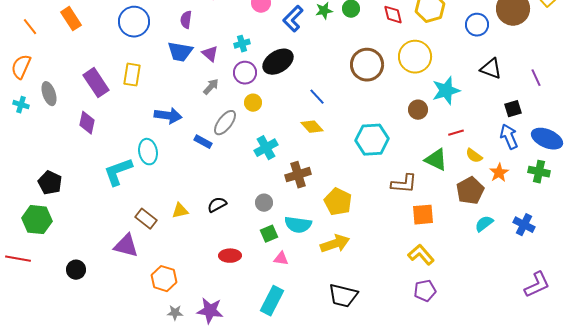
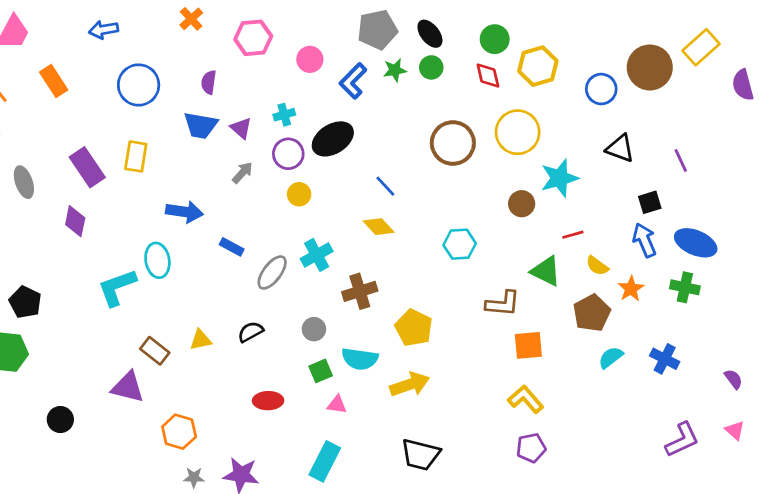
gray ellipse: (225, 123) -> (272, 272), moved
cyan hexagon: (372, 140) -> (460, 244), size x0.7

